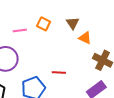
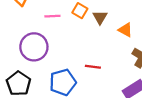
brown triangle: (73, 23) -> (100, 17), moved

